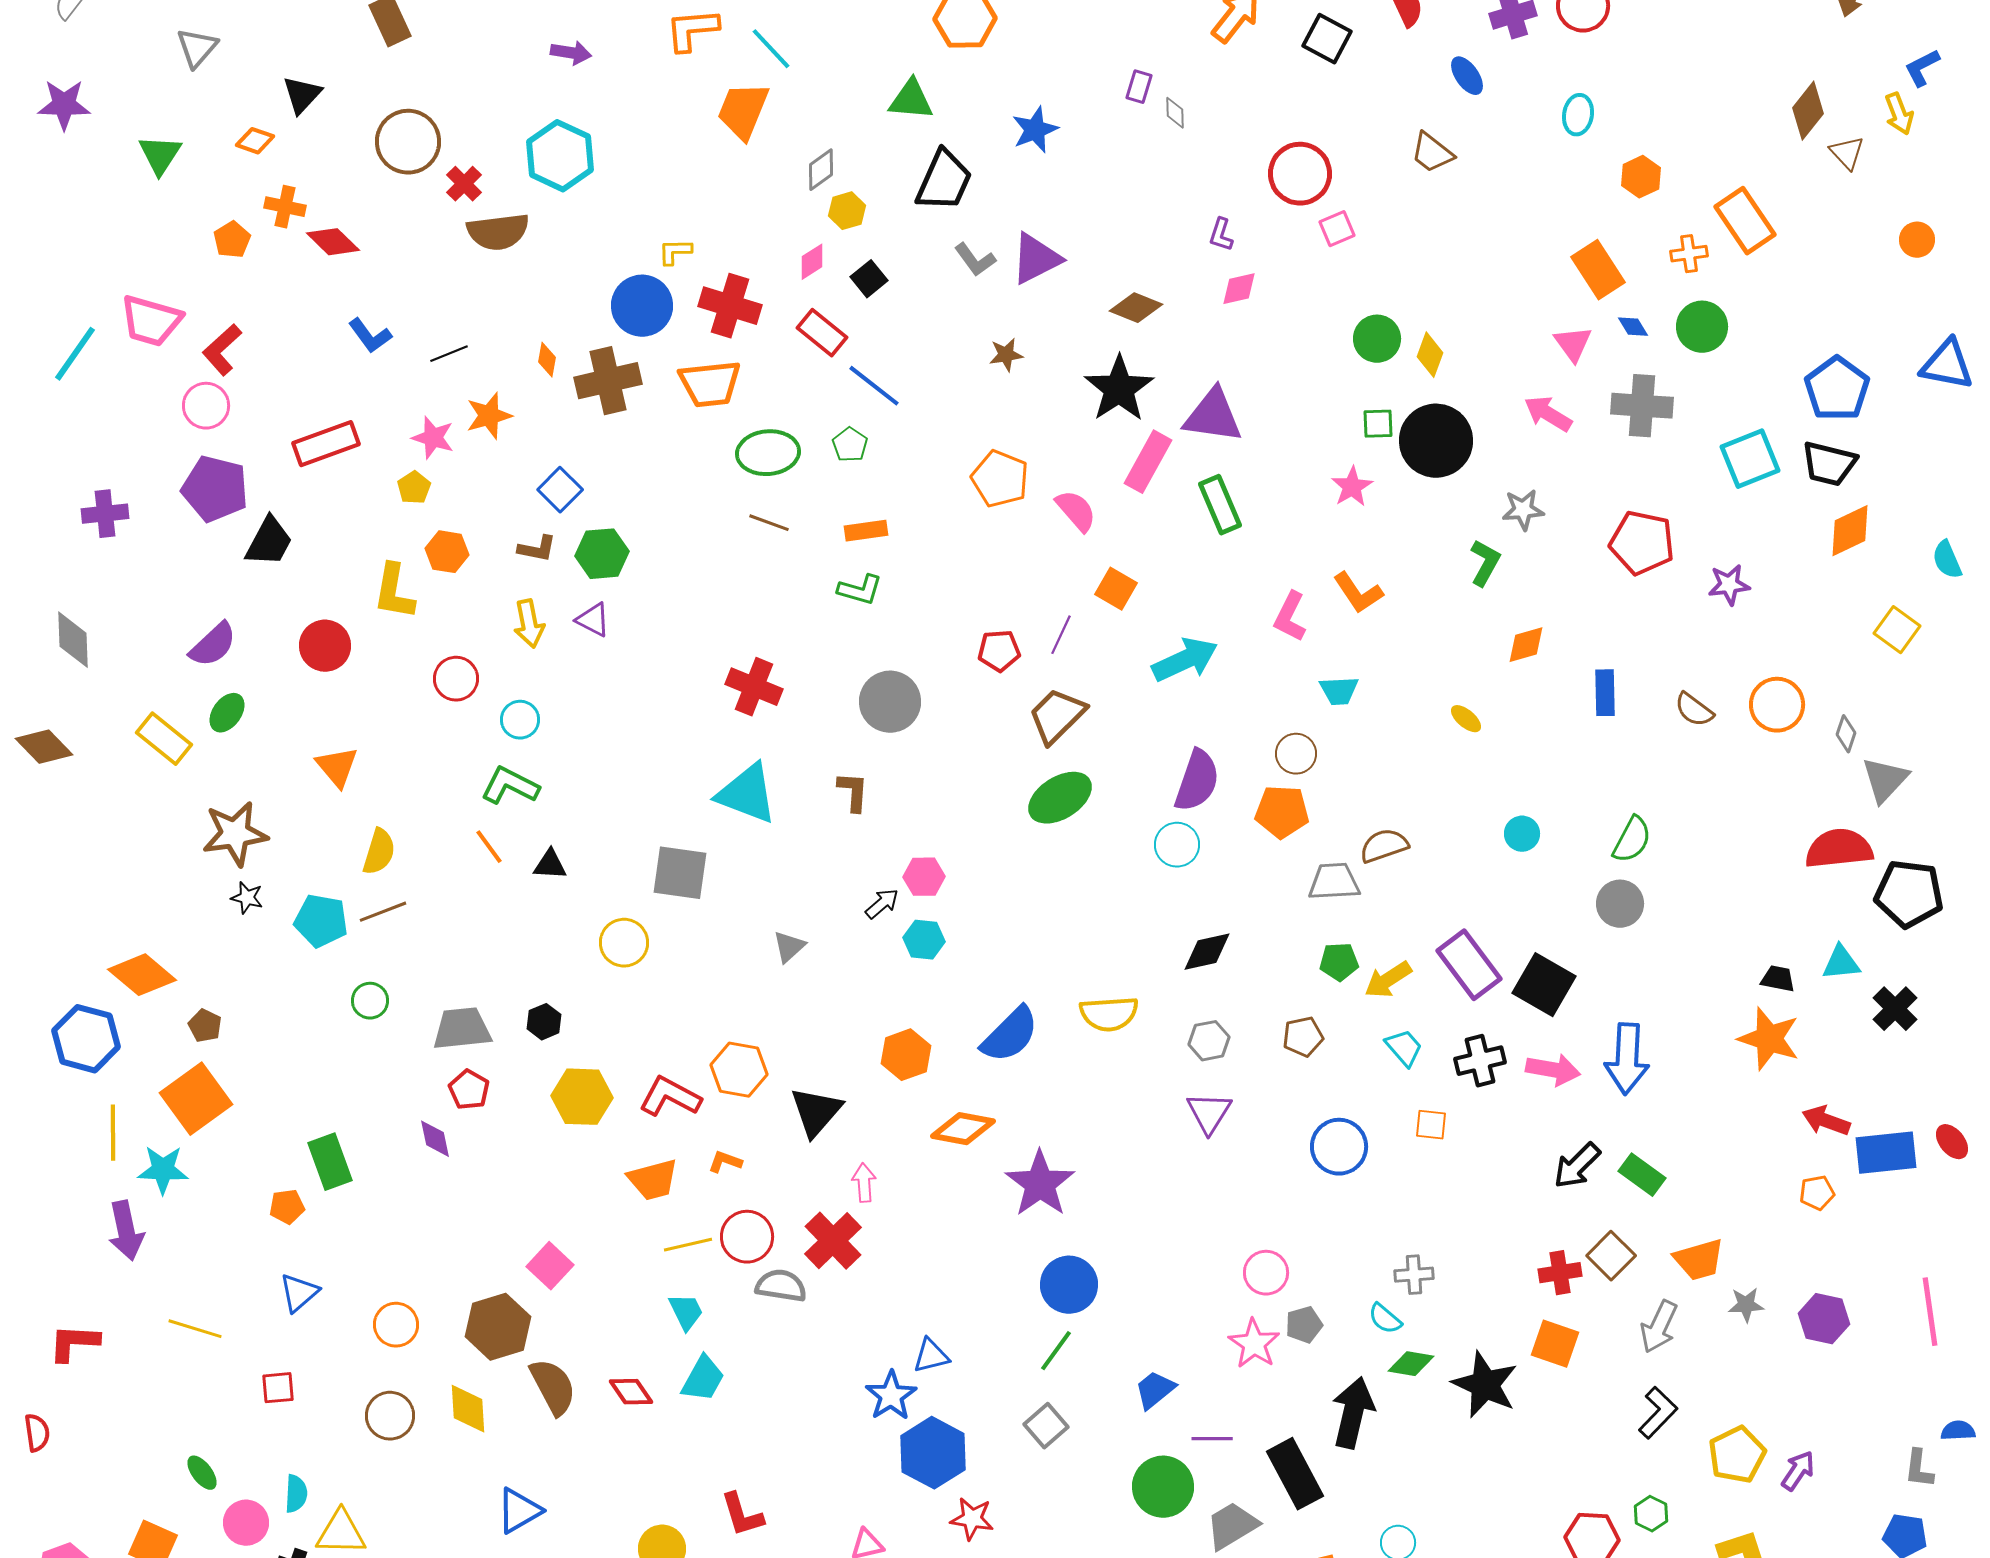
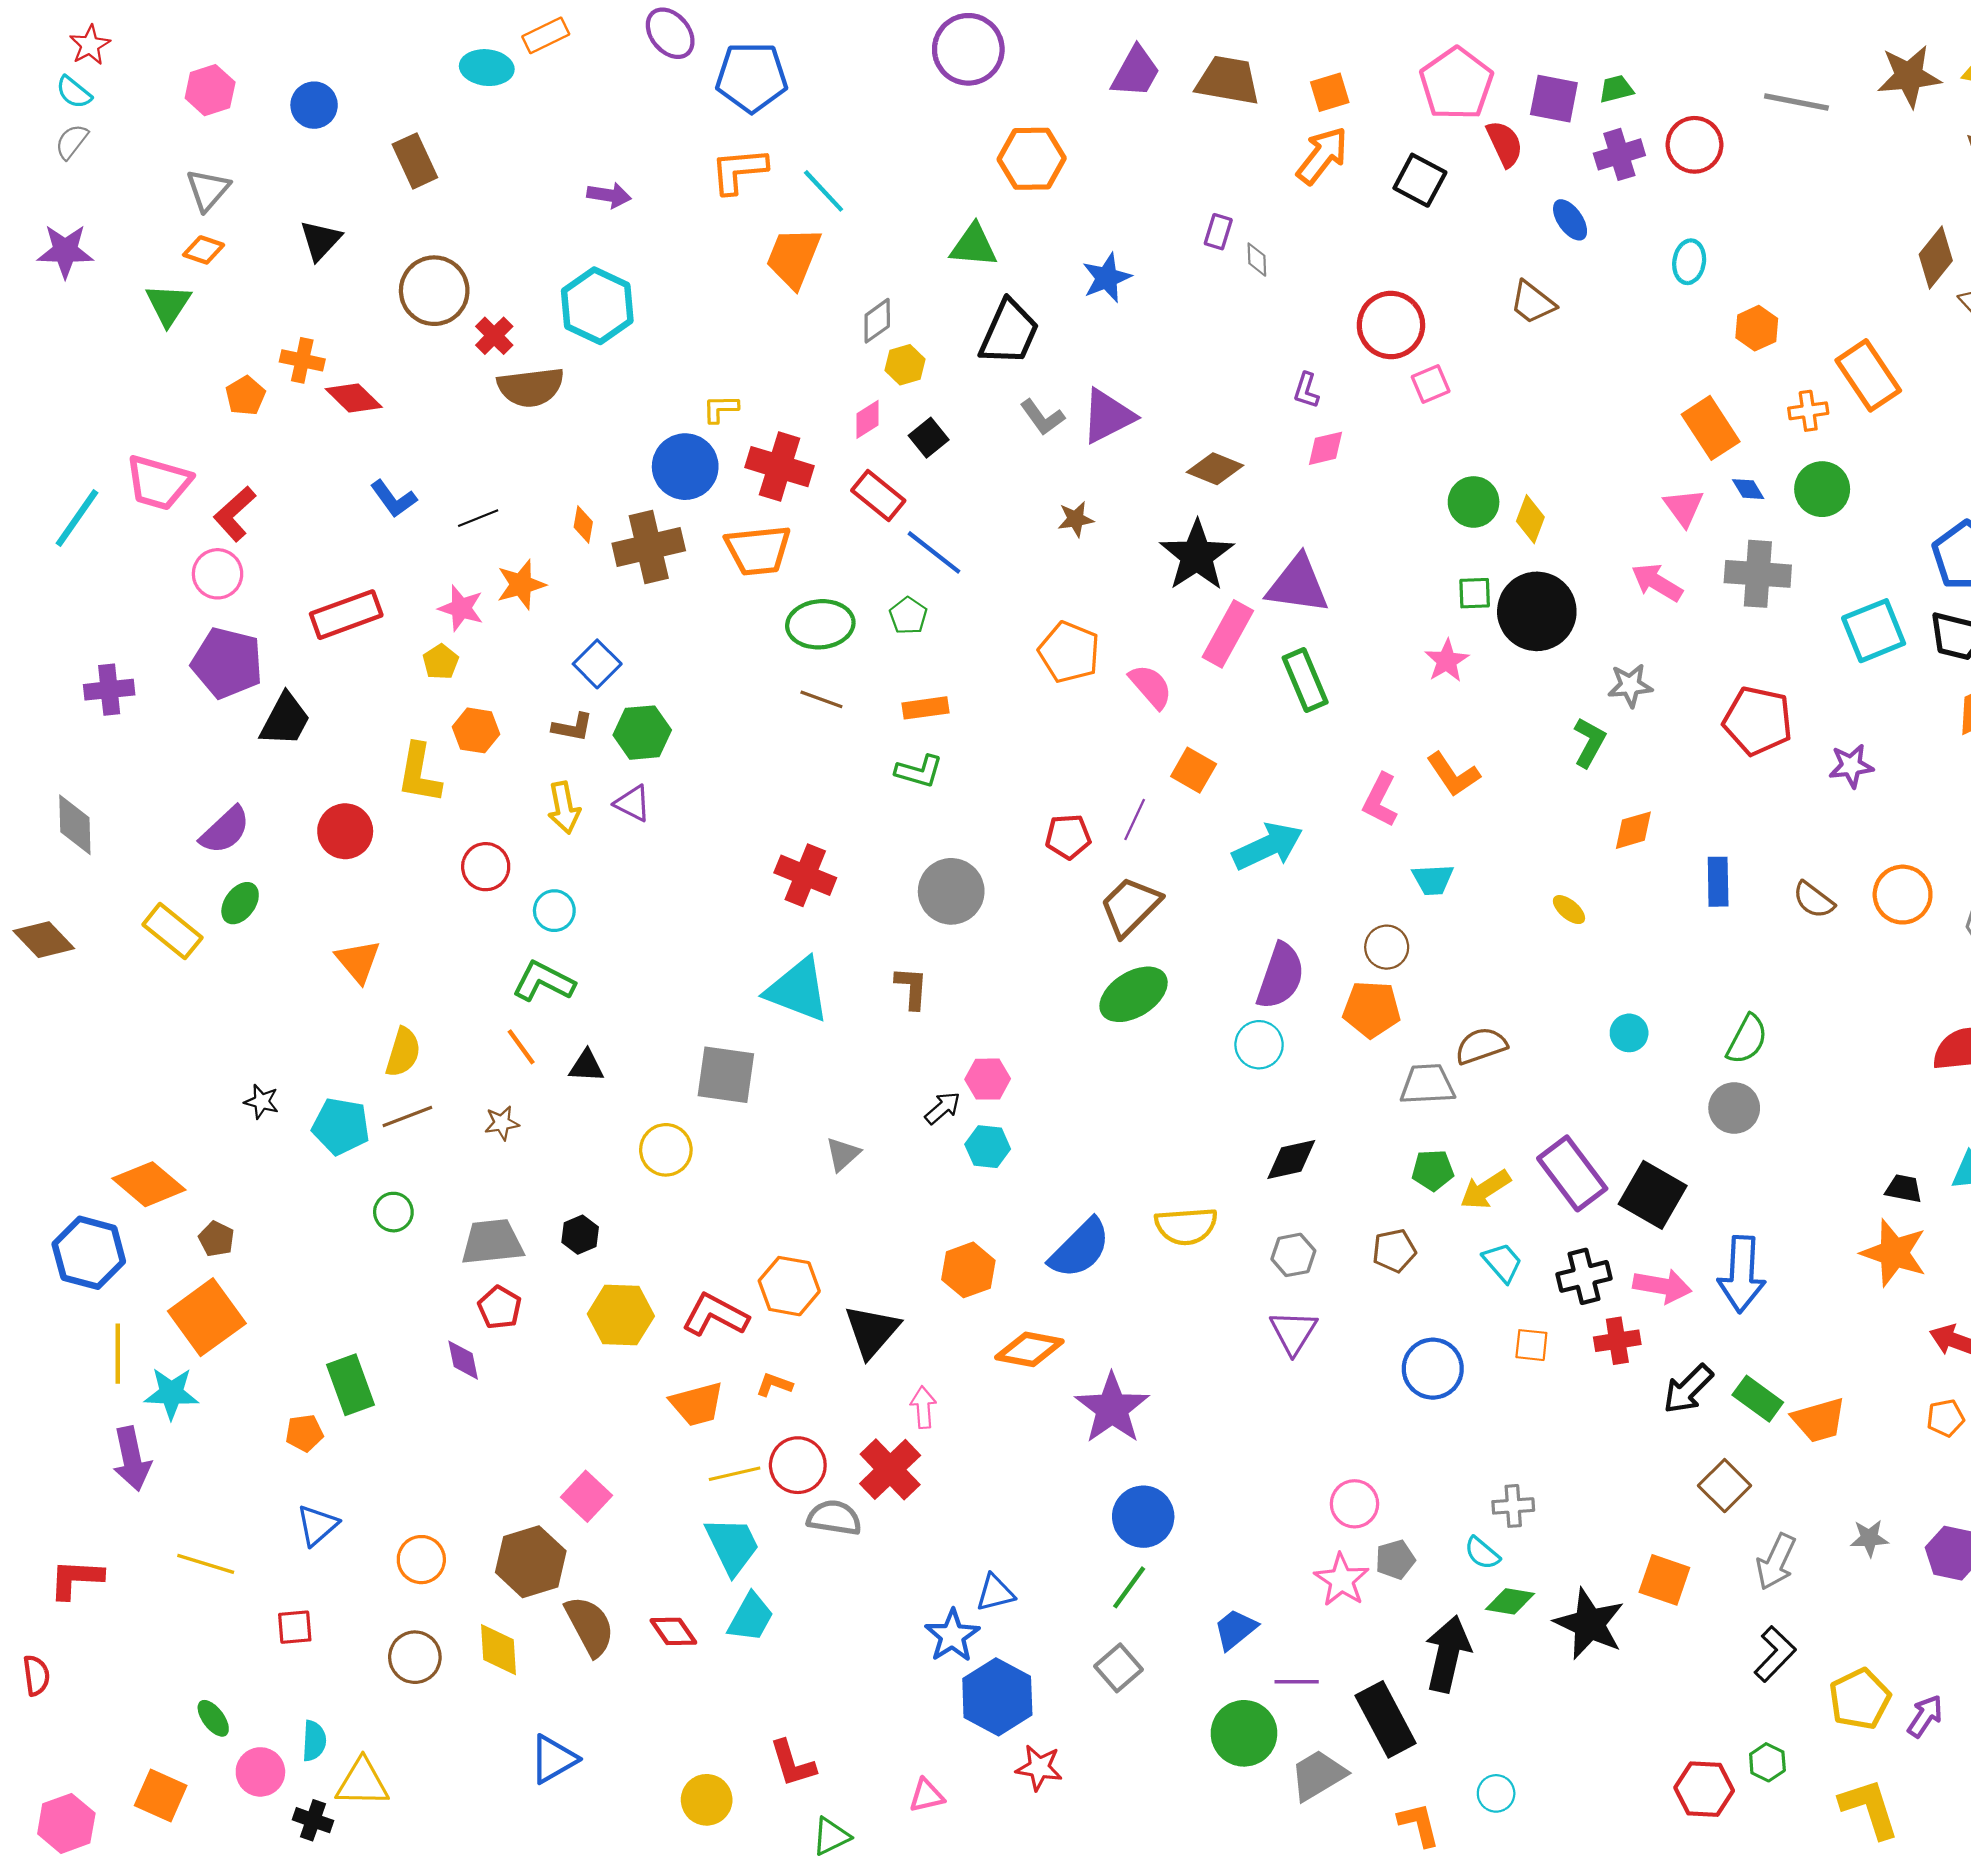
orange diamond: (255, 141) -> (204, 250), moved
brown star: (235, 834) -> (502, 1123), moved, size x0.5
orange trapezoid: (1699, 1260) -> (1819, 1420), moved
red cross: (1560, 1273) -> (1617, 1341), moved
cyan trapezoid: (686, 1312) -> (732, 1546), size x1.5

